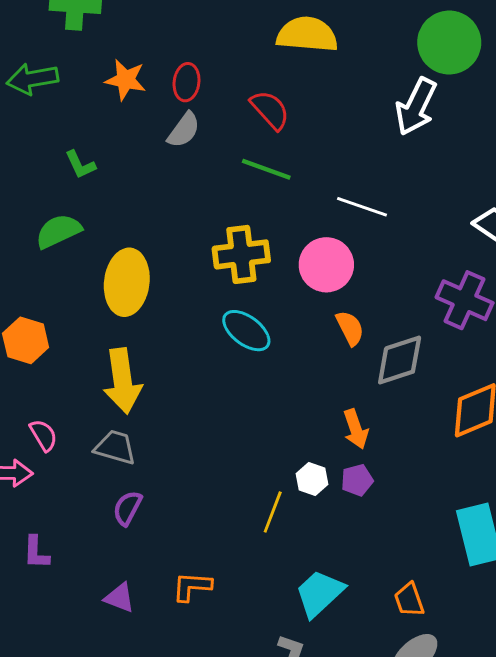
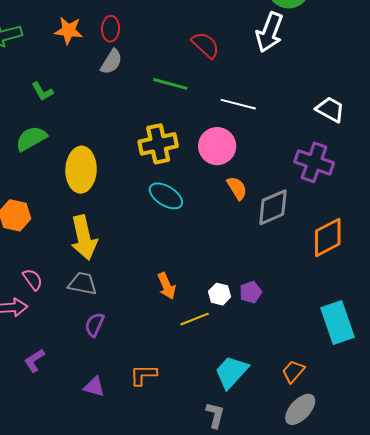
red semicircle: (270, 110) -> (205, 45), moved
orange arrow: (356, 429) -> (167, 286), moved
yellow line: (273, 512) -> (195, 319), turned 52
purple L-shape: (36, 553) -> (34, 360), turned 60
orange trapezoid: (409, 600) -> (293, 371), turned 65

